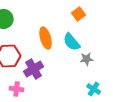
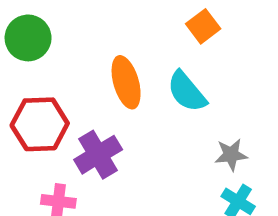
gray star: (87, 59) -> (231, 155), moved

